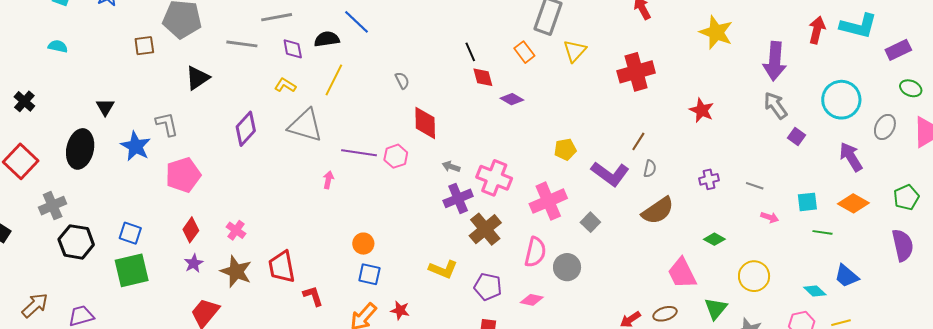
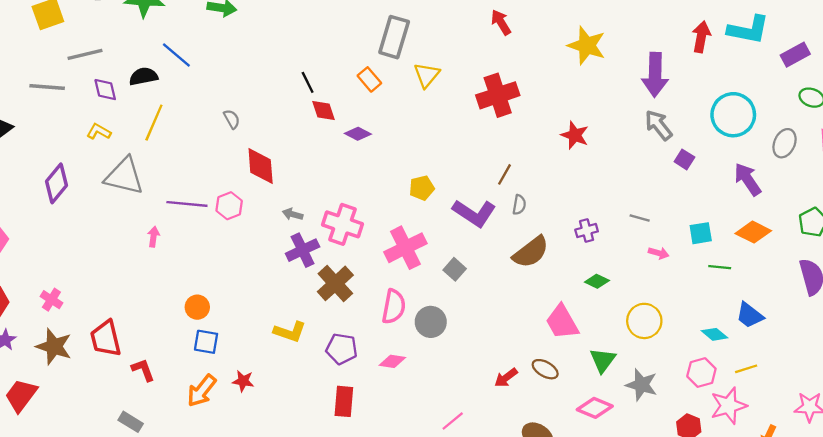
purple cross: (709, 179) -> (587, 230), moved
brown ellipse: (665, 314) -> (545, 369), turned 50

